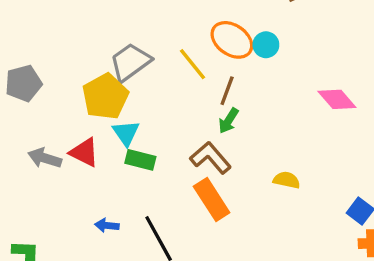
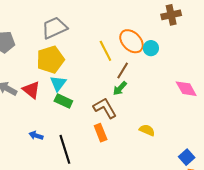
gray trapezoid: (130, 62) -> (54, 28), moved
orange rectangle: (212, 200) -> (101, 133), size x0.7

